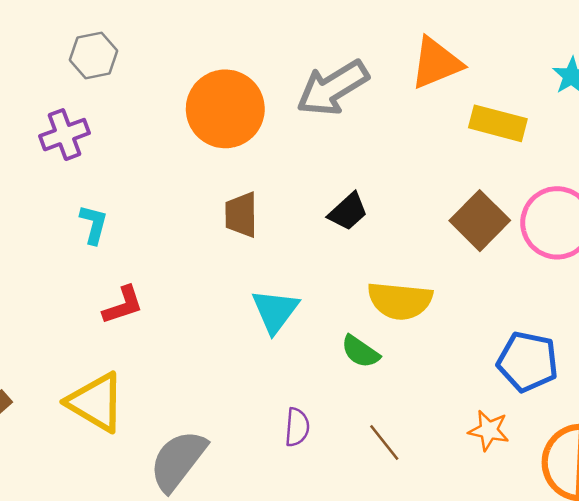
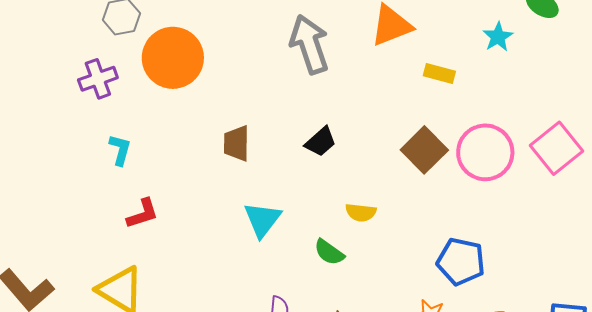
gray arrow: (333, 88) -> (309, 44), turned 102
orange circle: (225, 109) -> (173, 58), moved
yellow rectangle: (498, 123) -> (439, 73), size x0.7
yellow semicircle: (400, 301) -> (361, 212), size x0.6

